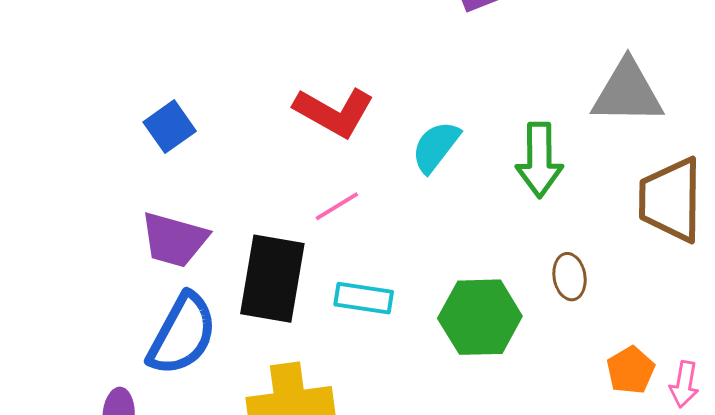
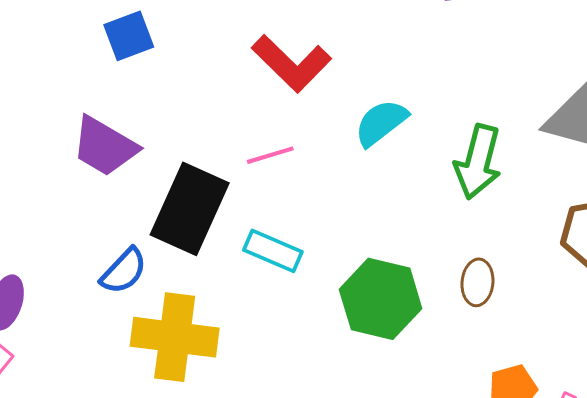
blue semicircle: (182, 334) -> (124, 271), moved, size x0.6

